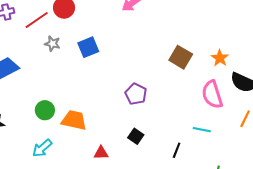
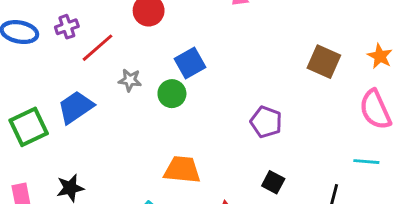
red line: (37, 20) -> (98, 48), moved
gray star: (52, 44) -> (130, 80), moved
green circle: (45, 110) -> (172, 94), moved

